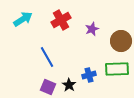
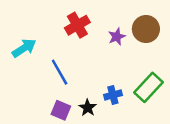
cyan arrow: (23, 19) -> (24, 48), moved
brown circle: (121, 41) -> (146, 29), moved
green rectangle: (117, 69) -> (148, 87), turned -45

